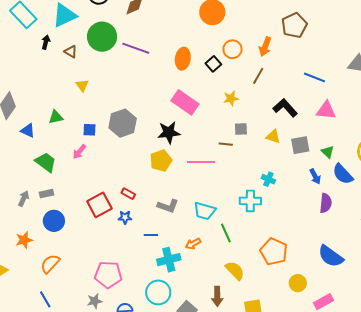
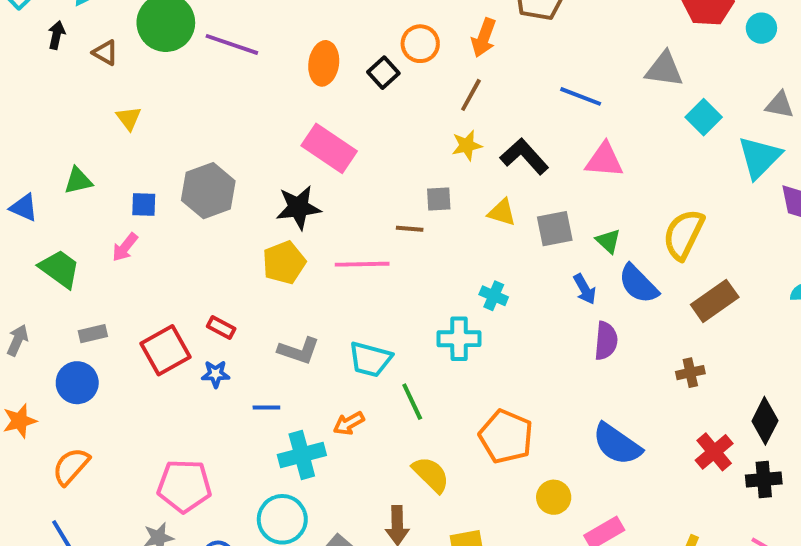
yellow star: (231, 98) -> (467, 145), moved
gray rectangle: (46, 194) -> (93, 334), moved

